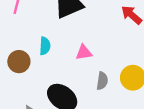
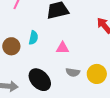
gray semicircle: (102, 81) -> (73, 72), turned 80

